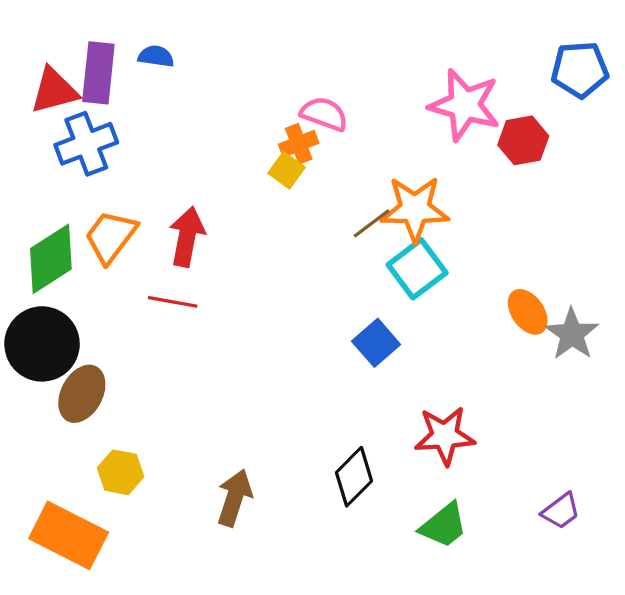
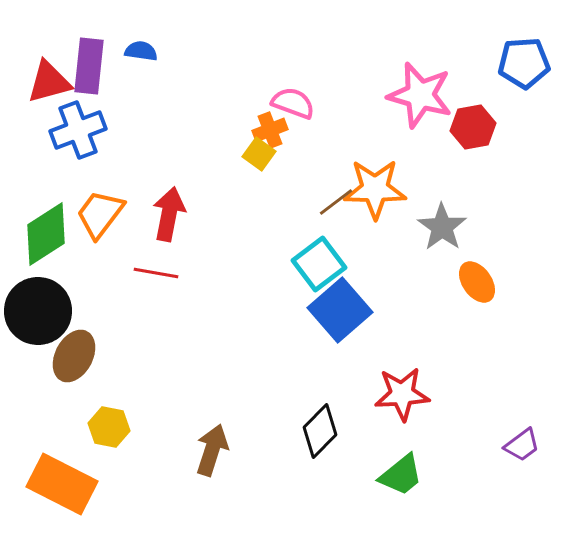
cyan square: (417, 269) -> (319, 264), moved
gray star: (572, 334) -> (442, 227), moved
blue square: (376, 343) -> (340, 310), size x1.5
purple trapezoid: (561, 511) -> (522, 445), moved

